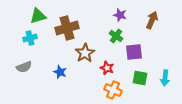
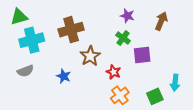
green triangle: (38, 16) -> (19, 17), moved
cyan cross: (30, 38) -> (32, 40), size x1.6
green square: (140, 78) -> (155, 96), moved, turned -35
orange cross: (113, 90) -> (120, 95), turned 30

